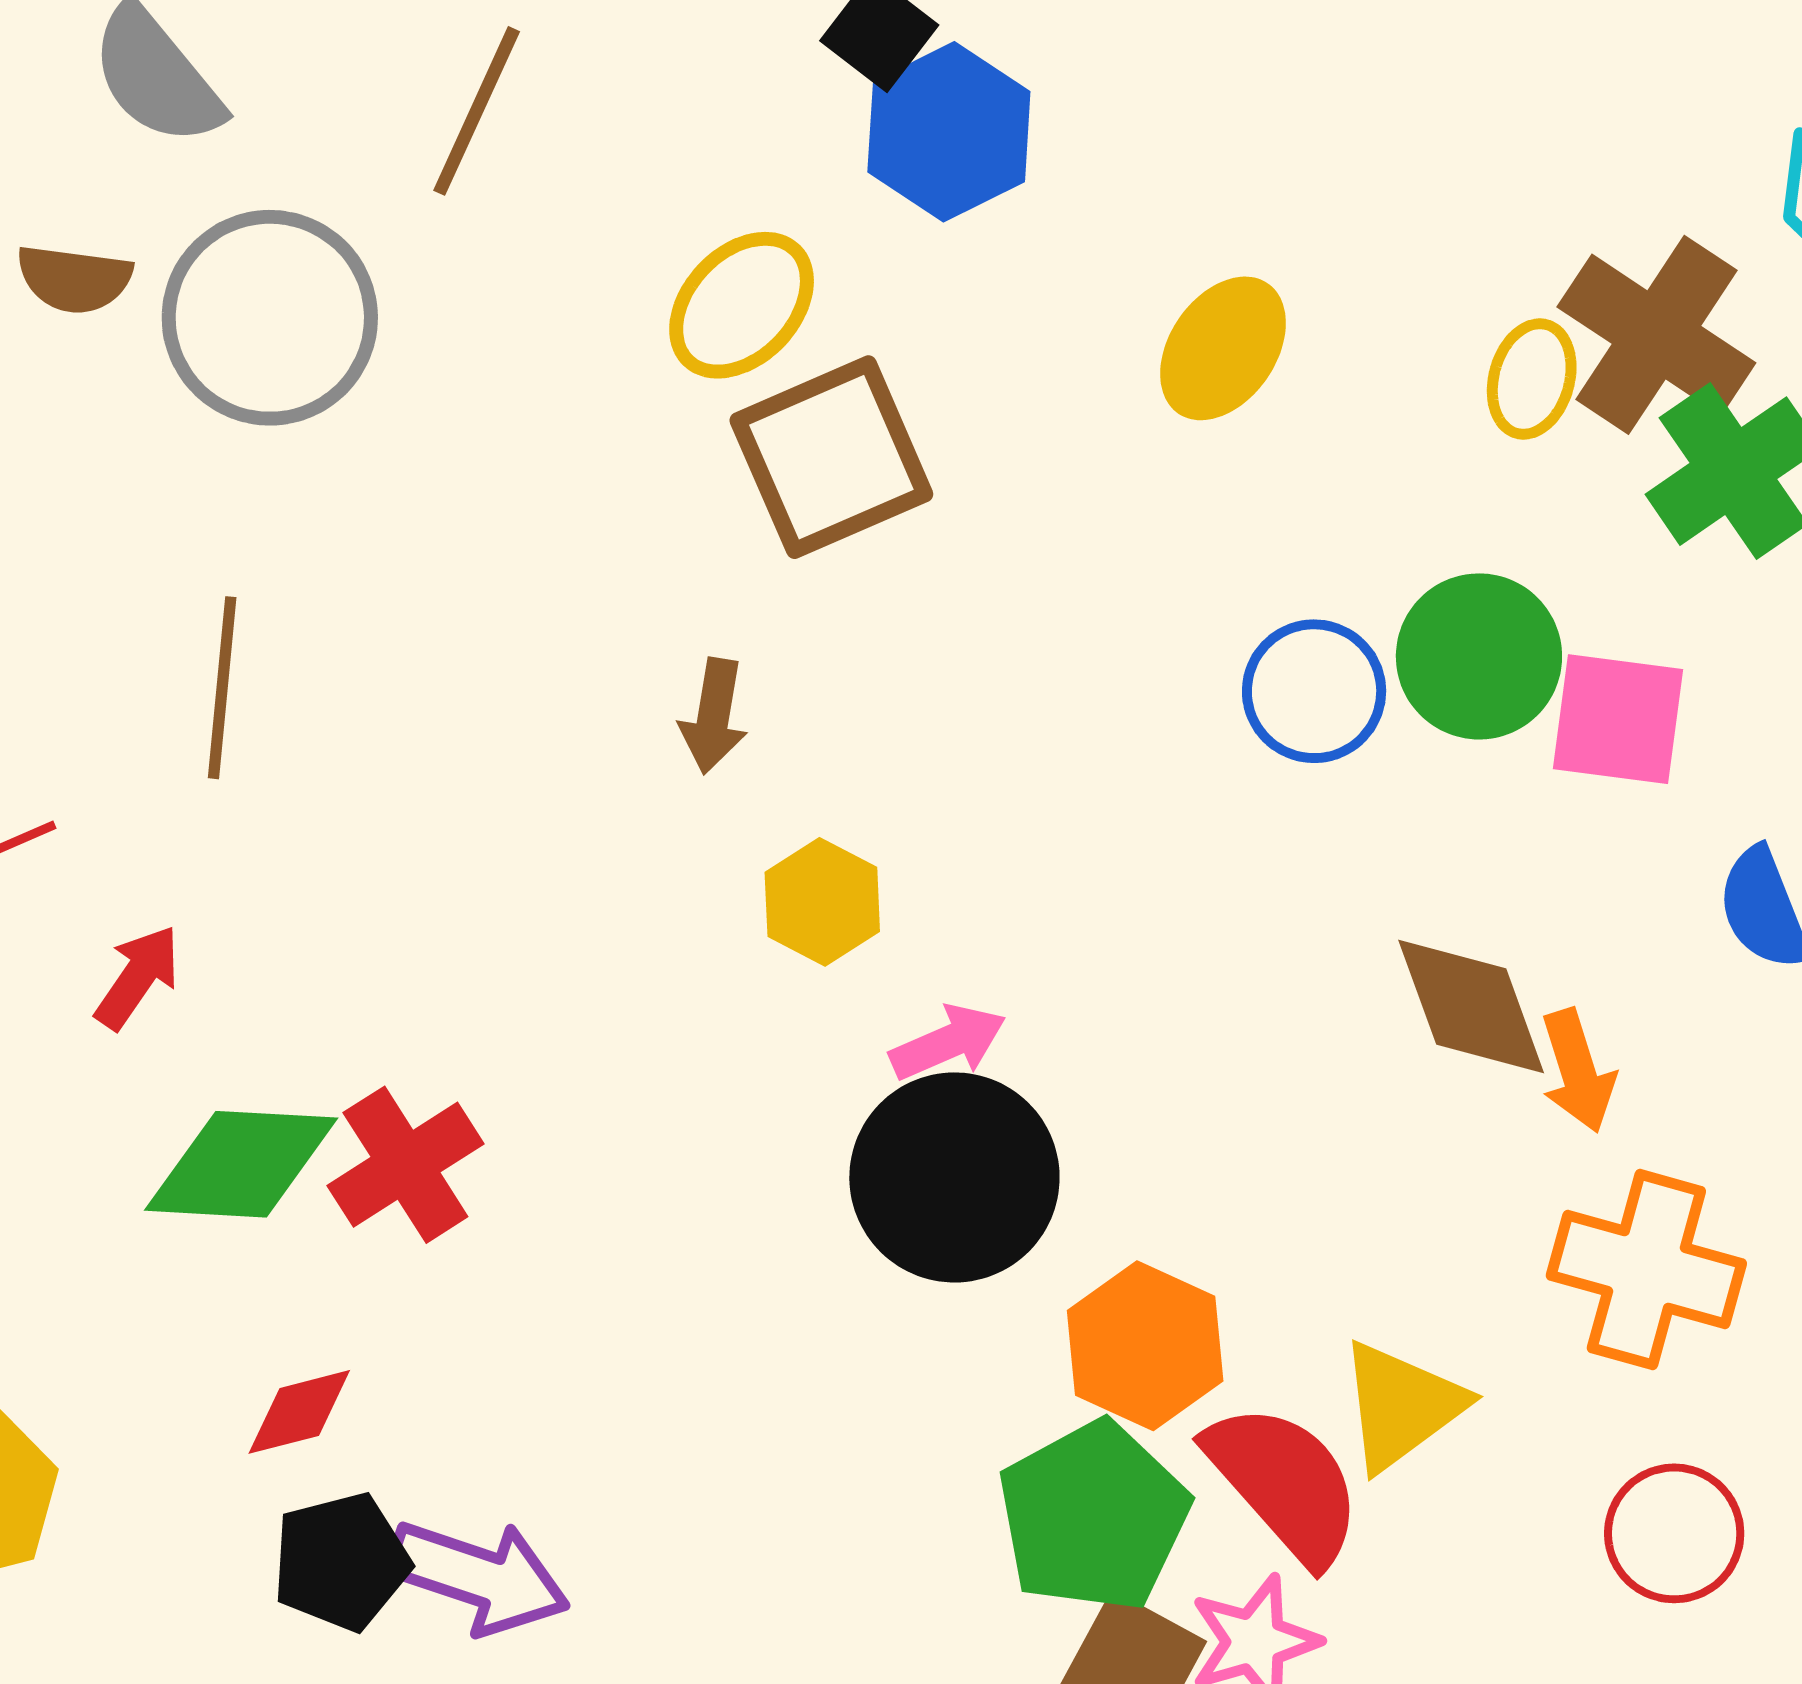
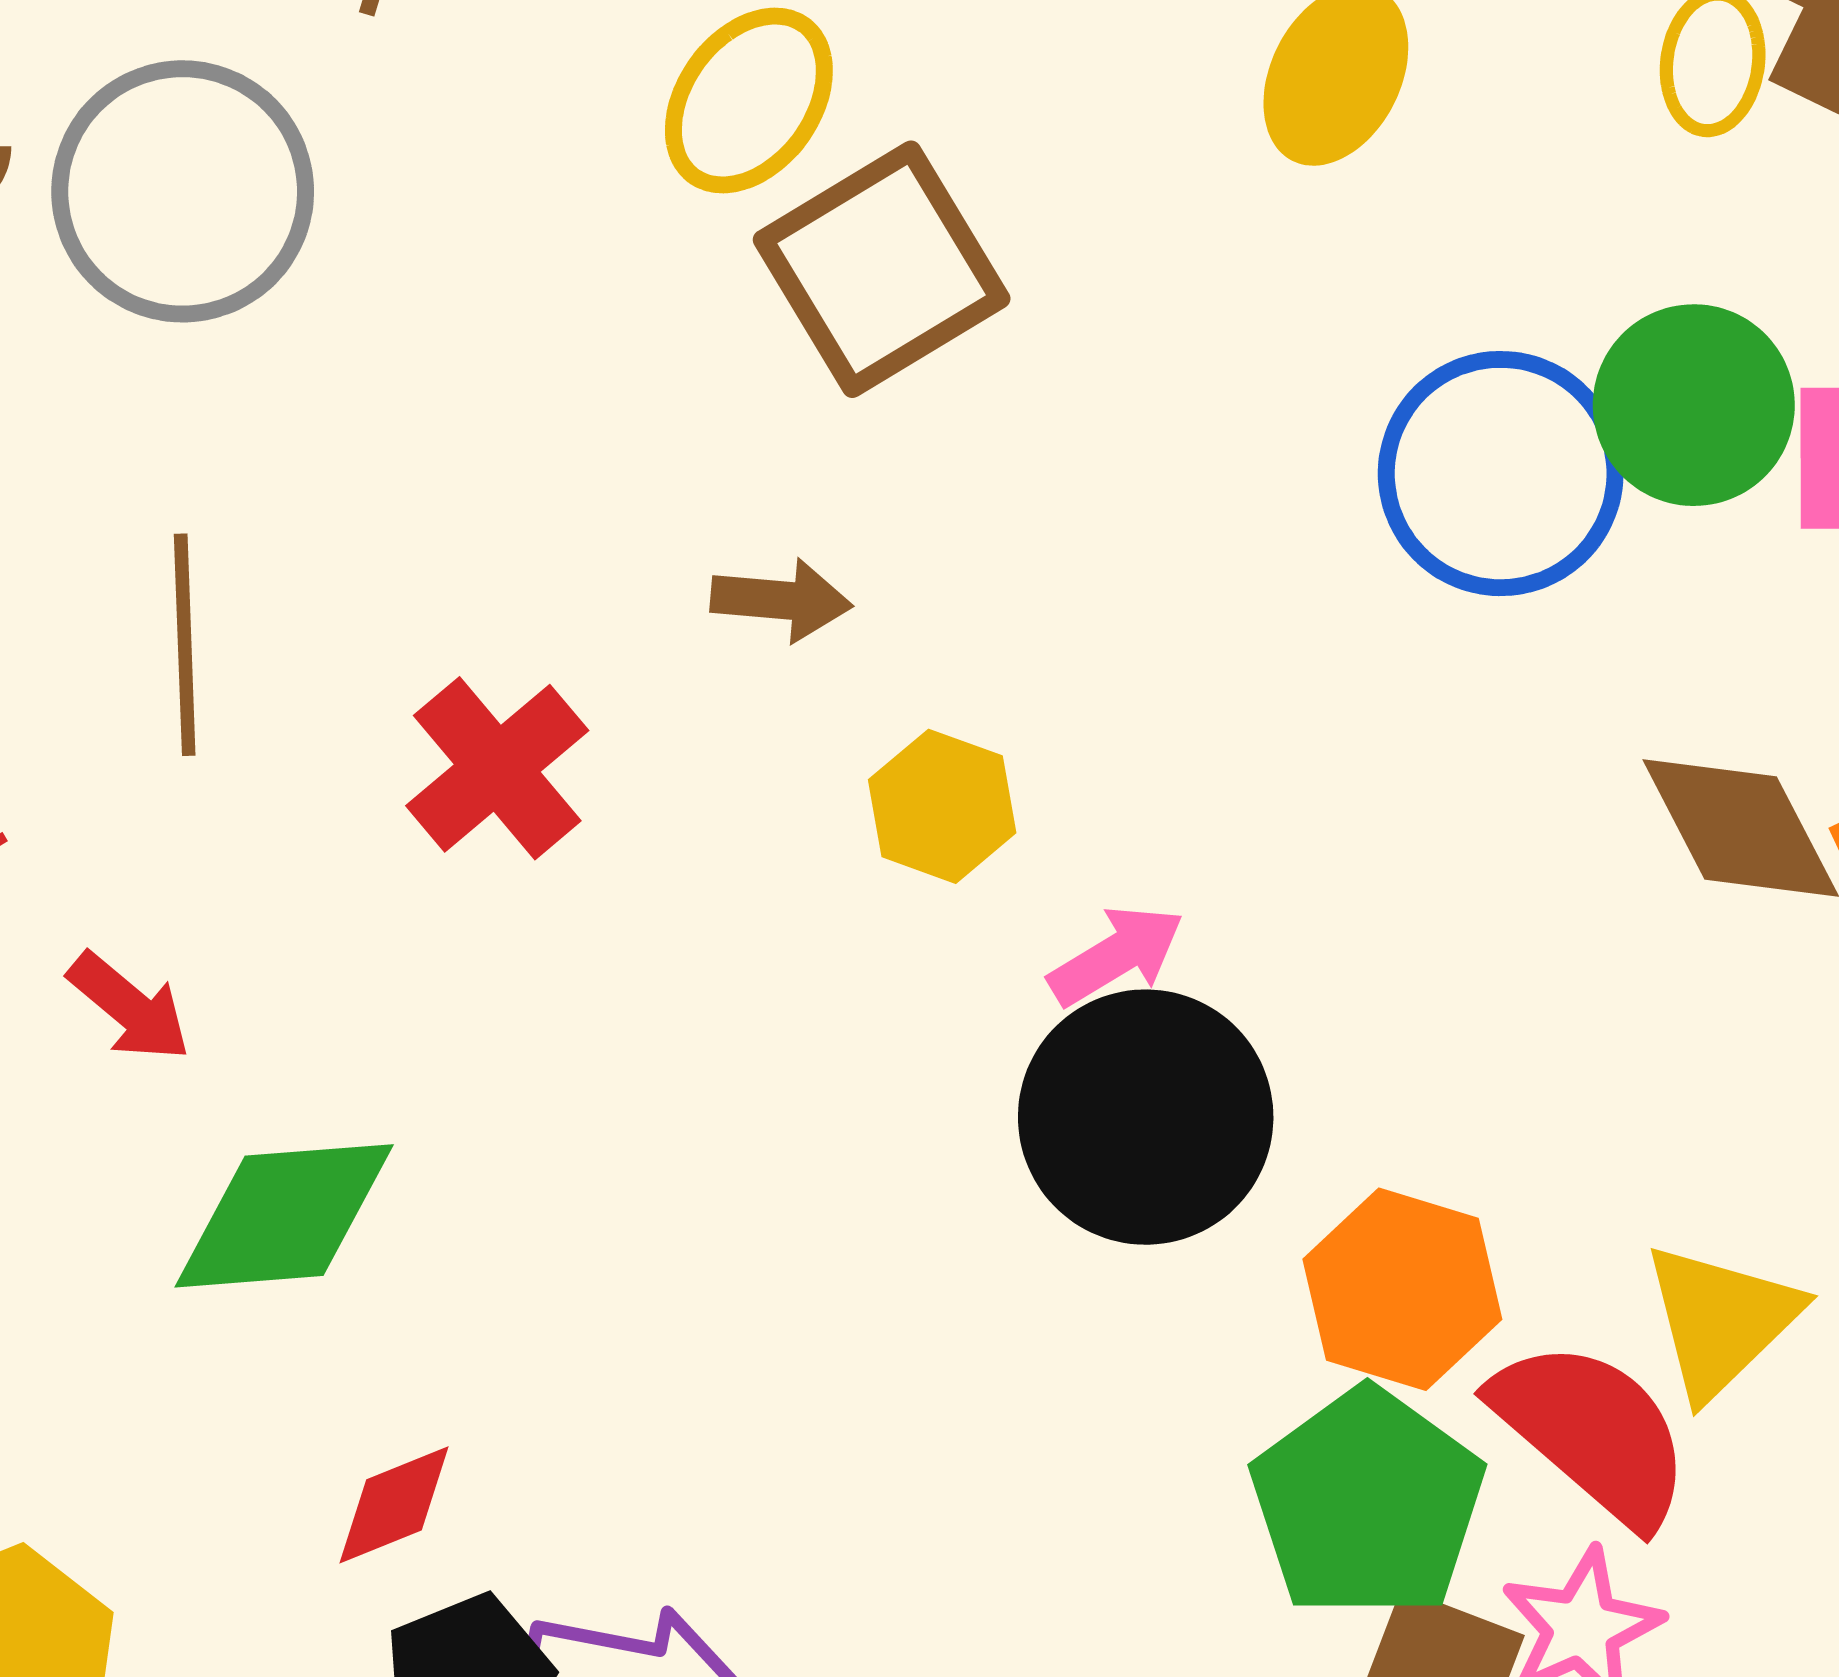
blue circle: (1314, 691) -> (1501, 474), size x1.4
brown arrow: (714, 716) -> (781, 600), turned -87
red arrow: (138, 977) -> (129, 1007), turned 103
red cross: (405, 1165) -> (497, 768), moved

